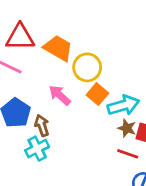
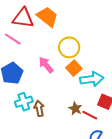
orange trapezoid: (58, 48) -> (47, 17), moved
brown arrow: (42, 125) -> (39, 108), moved
brown star: (127, 128) -> (75, 108), moved

